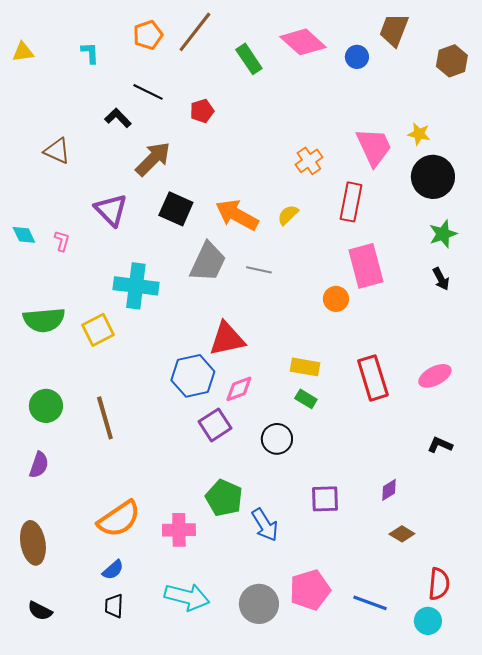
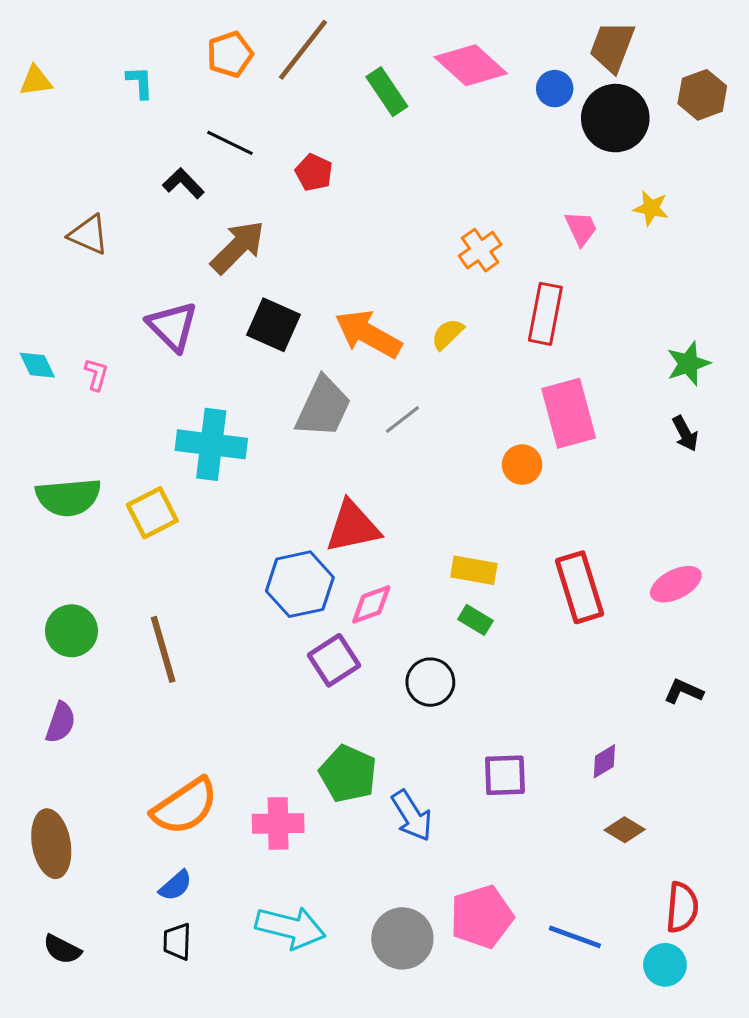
red pentagon: (202, 111) -> (314, 172), turned -30
pink trapezoid: (374, 147) -> (581, 228), size x0.6
black circle: (433, 177) -> (615, 118), moved
gray line: (259, 270) -> (402, 419), turned -50

